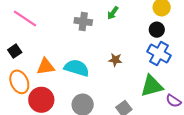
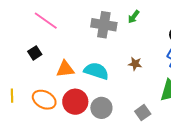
gray cross: (83, 21) -> (104, 25), size x1.4
orange ellipse: (19, 82) -> (44, 100), moved, turned -40
red circle: (41, 100) -> (75, 102), moved

